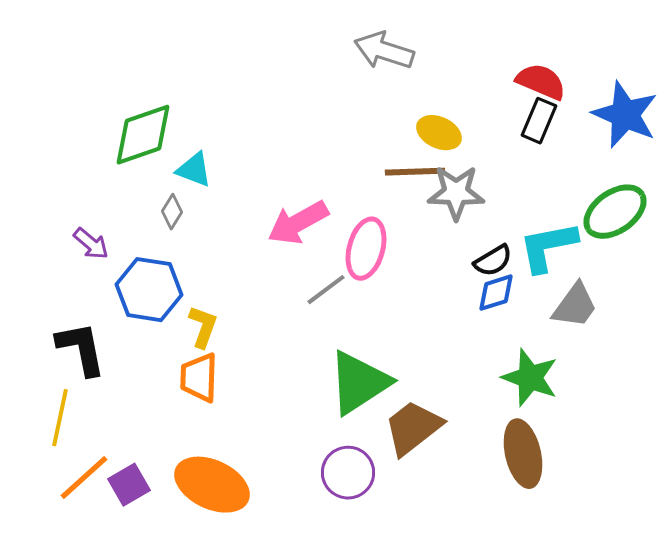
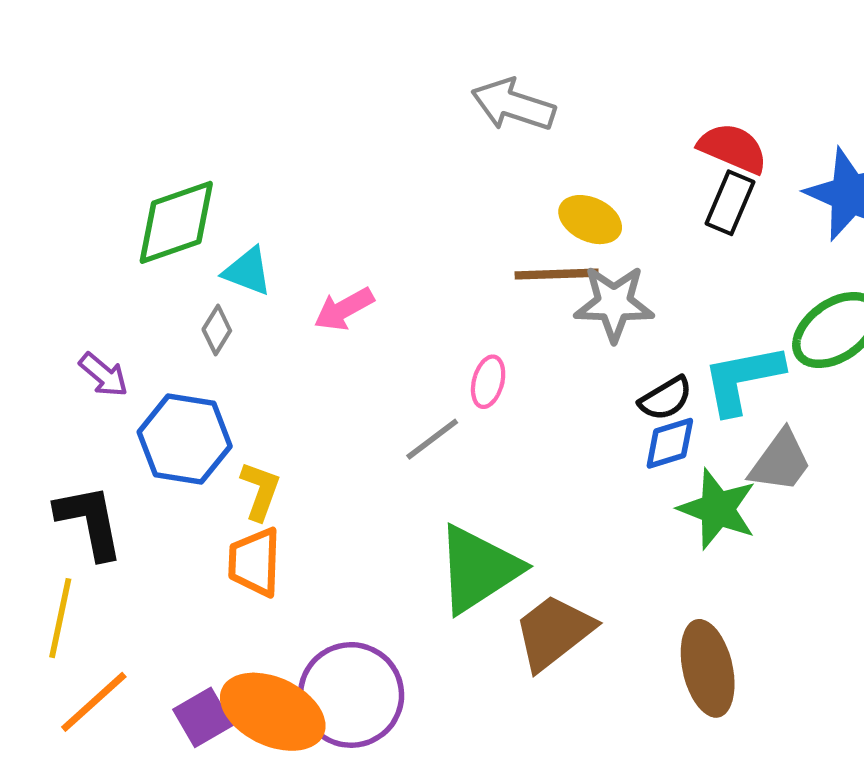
pink arrow: (298, 223) -> (344, 309), moved, size x0.7
pink ellipse: (366, 249) -> (488, 382), size x0.6
green star: (530, 378) -> (717, 509), moved
purple circle: (348, 473) -> (351, 695), moved, size x1.4
purple square: (129, 485) -> (203, 717), moved

